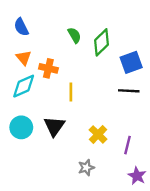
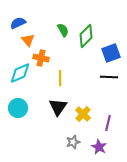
blue semicircle: (21, 27) -> (18, 23), turned 91
orange triangle: (24, 58) -> (28, 40), moved
black triangle: (54, 126) -> (58, 107), moved
purple star: (137, 176) -> (99, 147), moved

